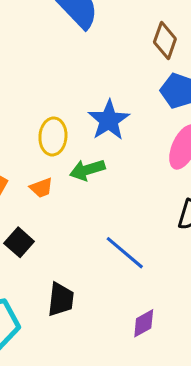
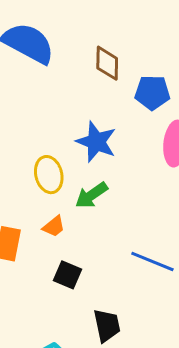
brown diamond: (165, 41) -> (107, 63), moved
black square: (19, 242) -> (68, 275), moved

